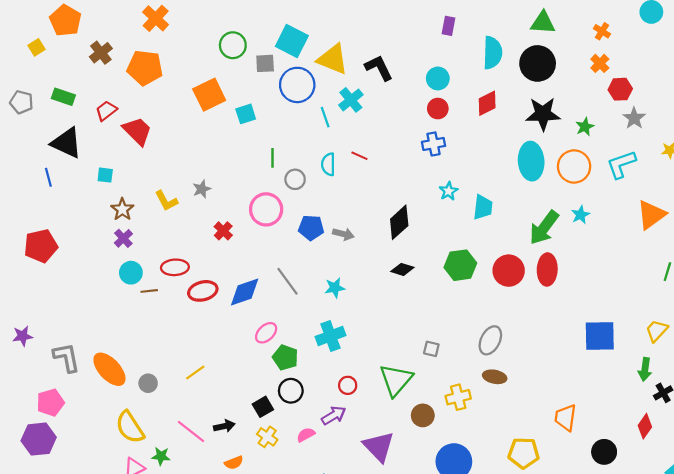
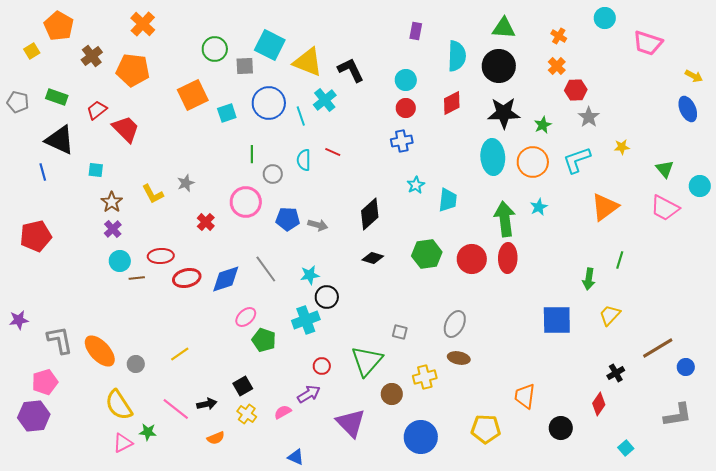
blue circle: (297, 85) -> (269, 103), moved
green arrow: (544, 228) -> (505, 219), turned 136
green arrow: (645, 369) -> (589, 279), moved
black circle: (291, 391) -> (327, 297), moved

